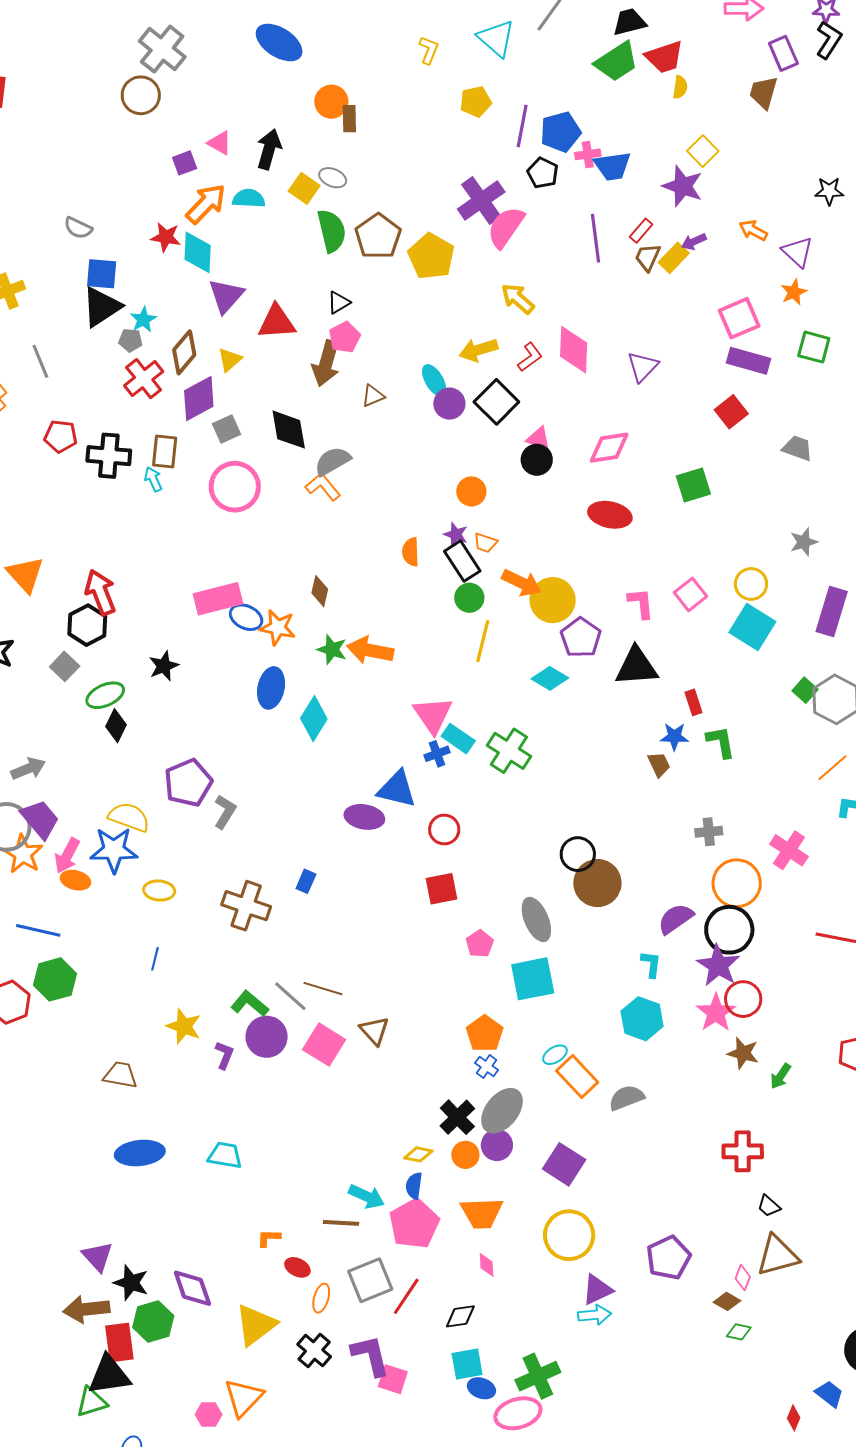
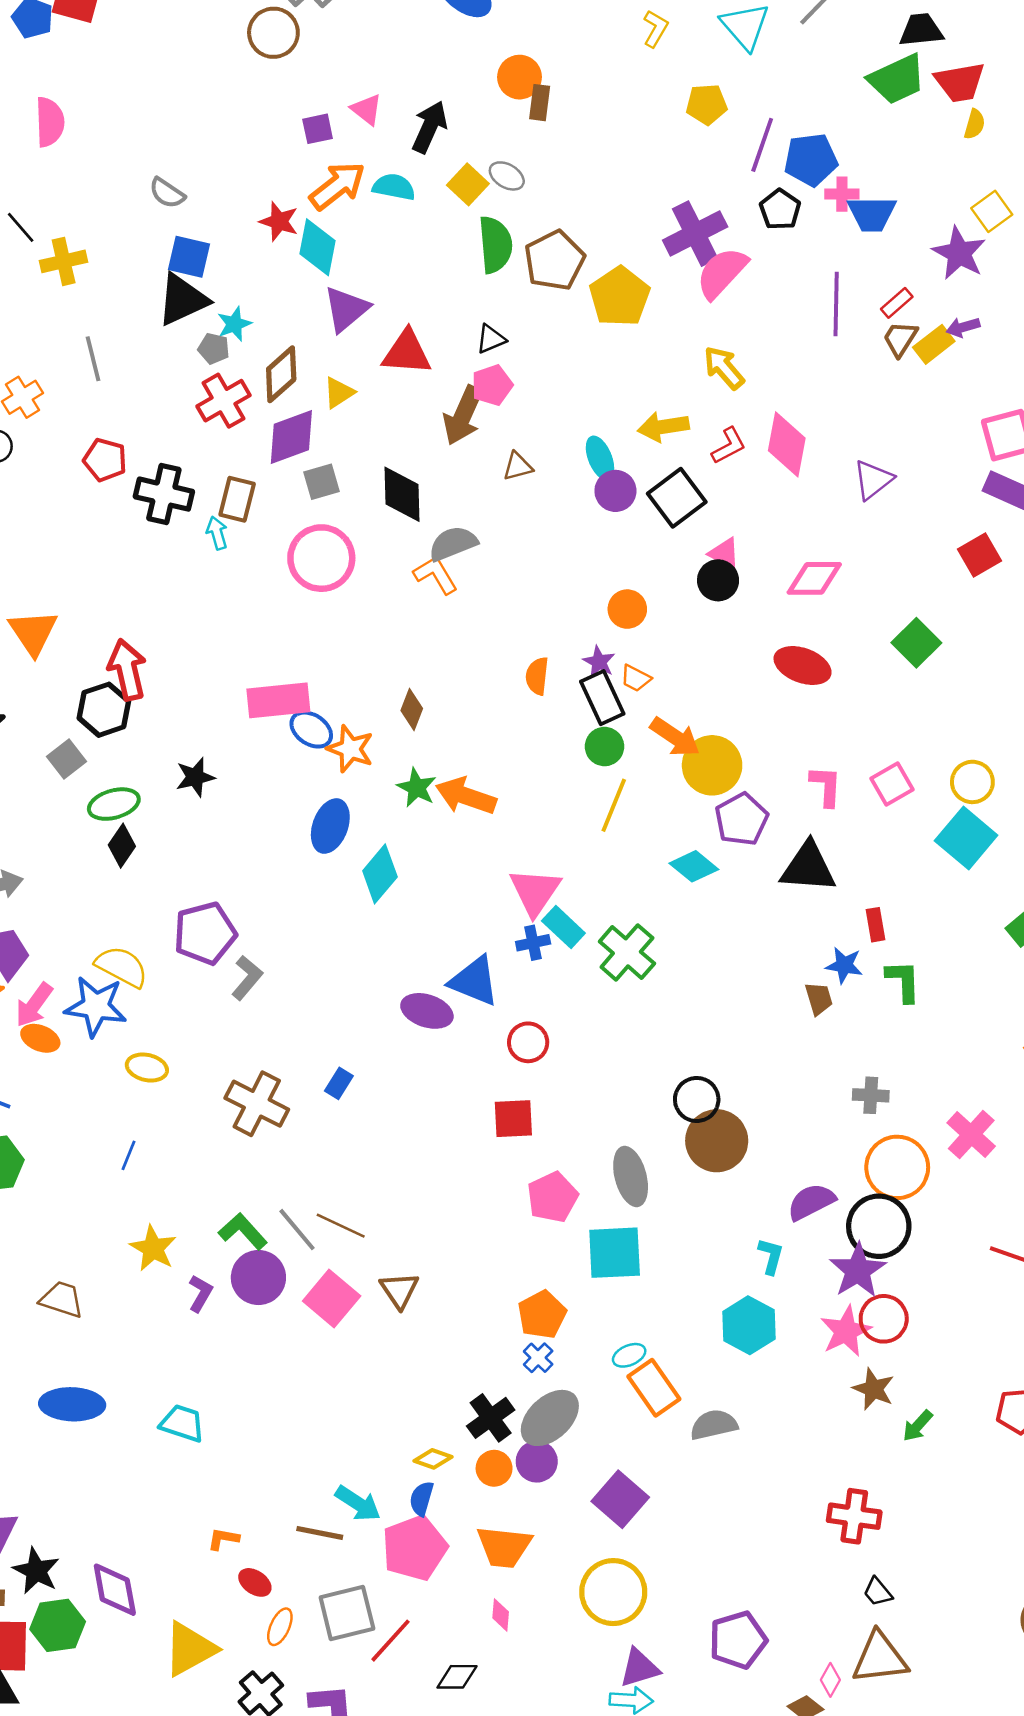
green square: (693, 485) -> (916, 643), turned -36
pink pentagon: (480, 944) -> (552, 1197), size x1.4

